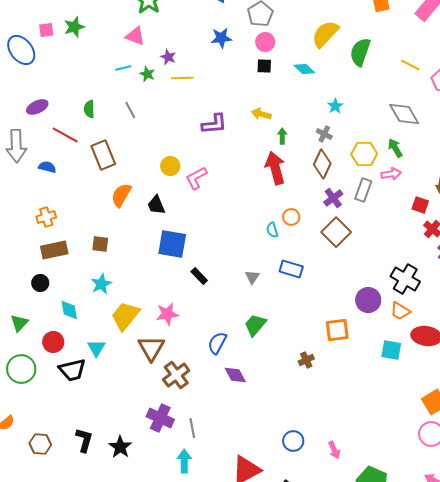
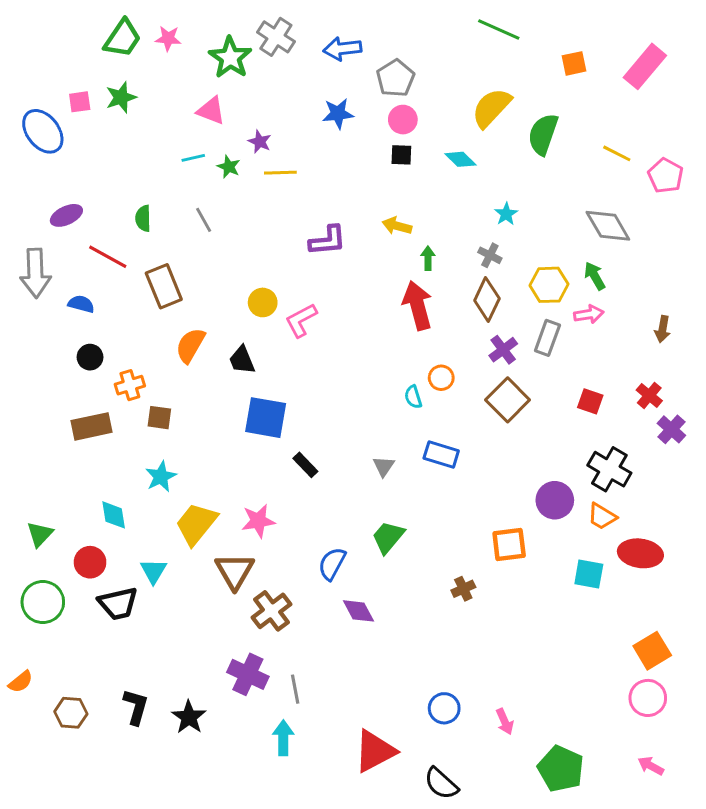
red square: (420, 205) -> (590, 401), moved
orange cross: (46, 217) -> (130, 385), moved
black circle: (40, 283) -> (90, 357), moved

